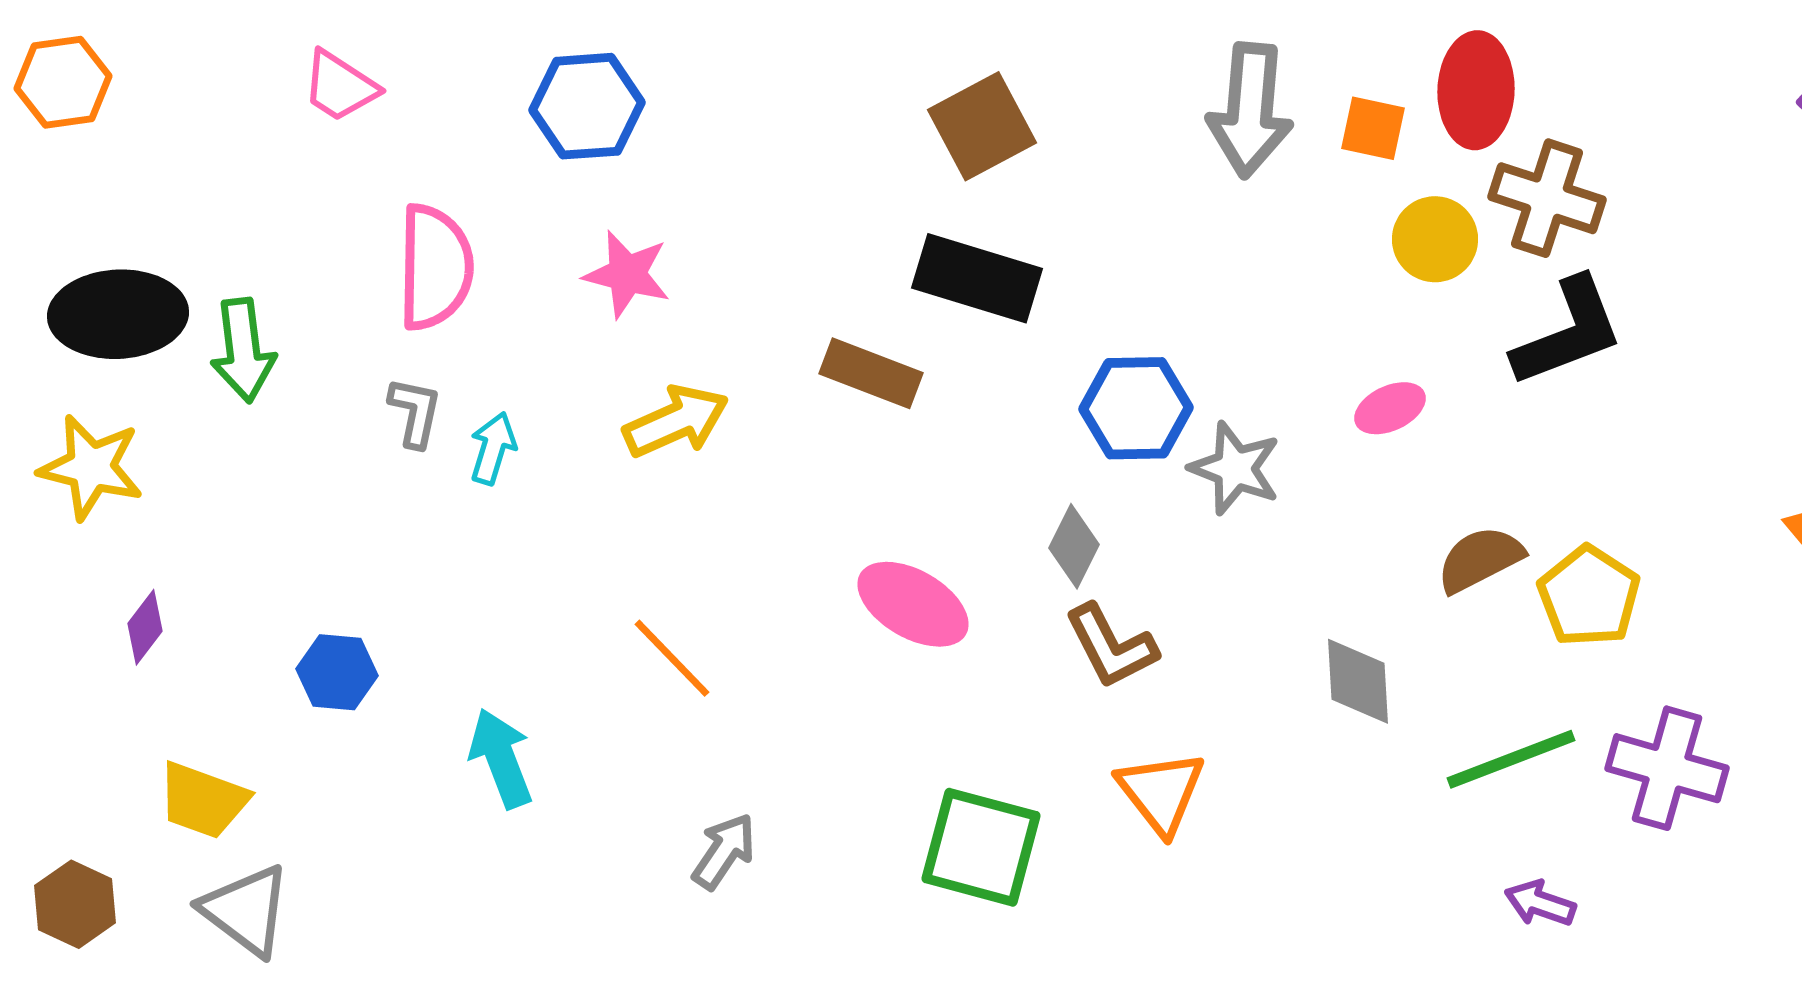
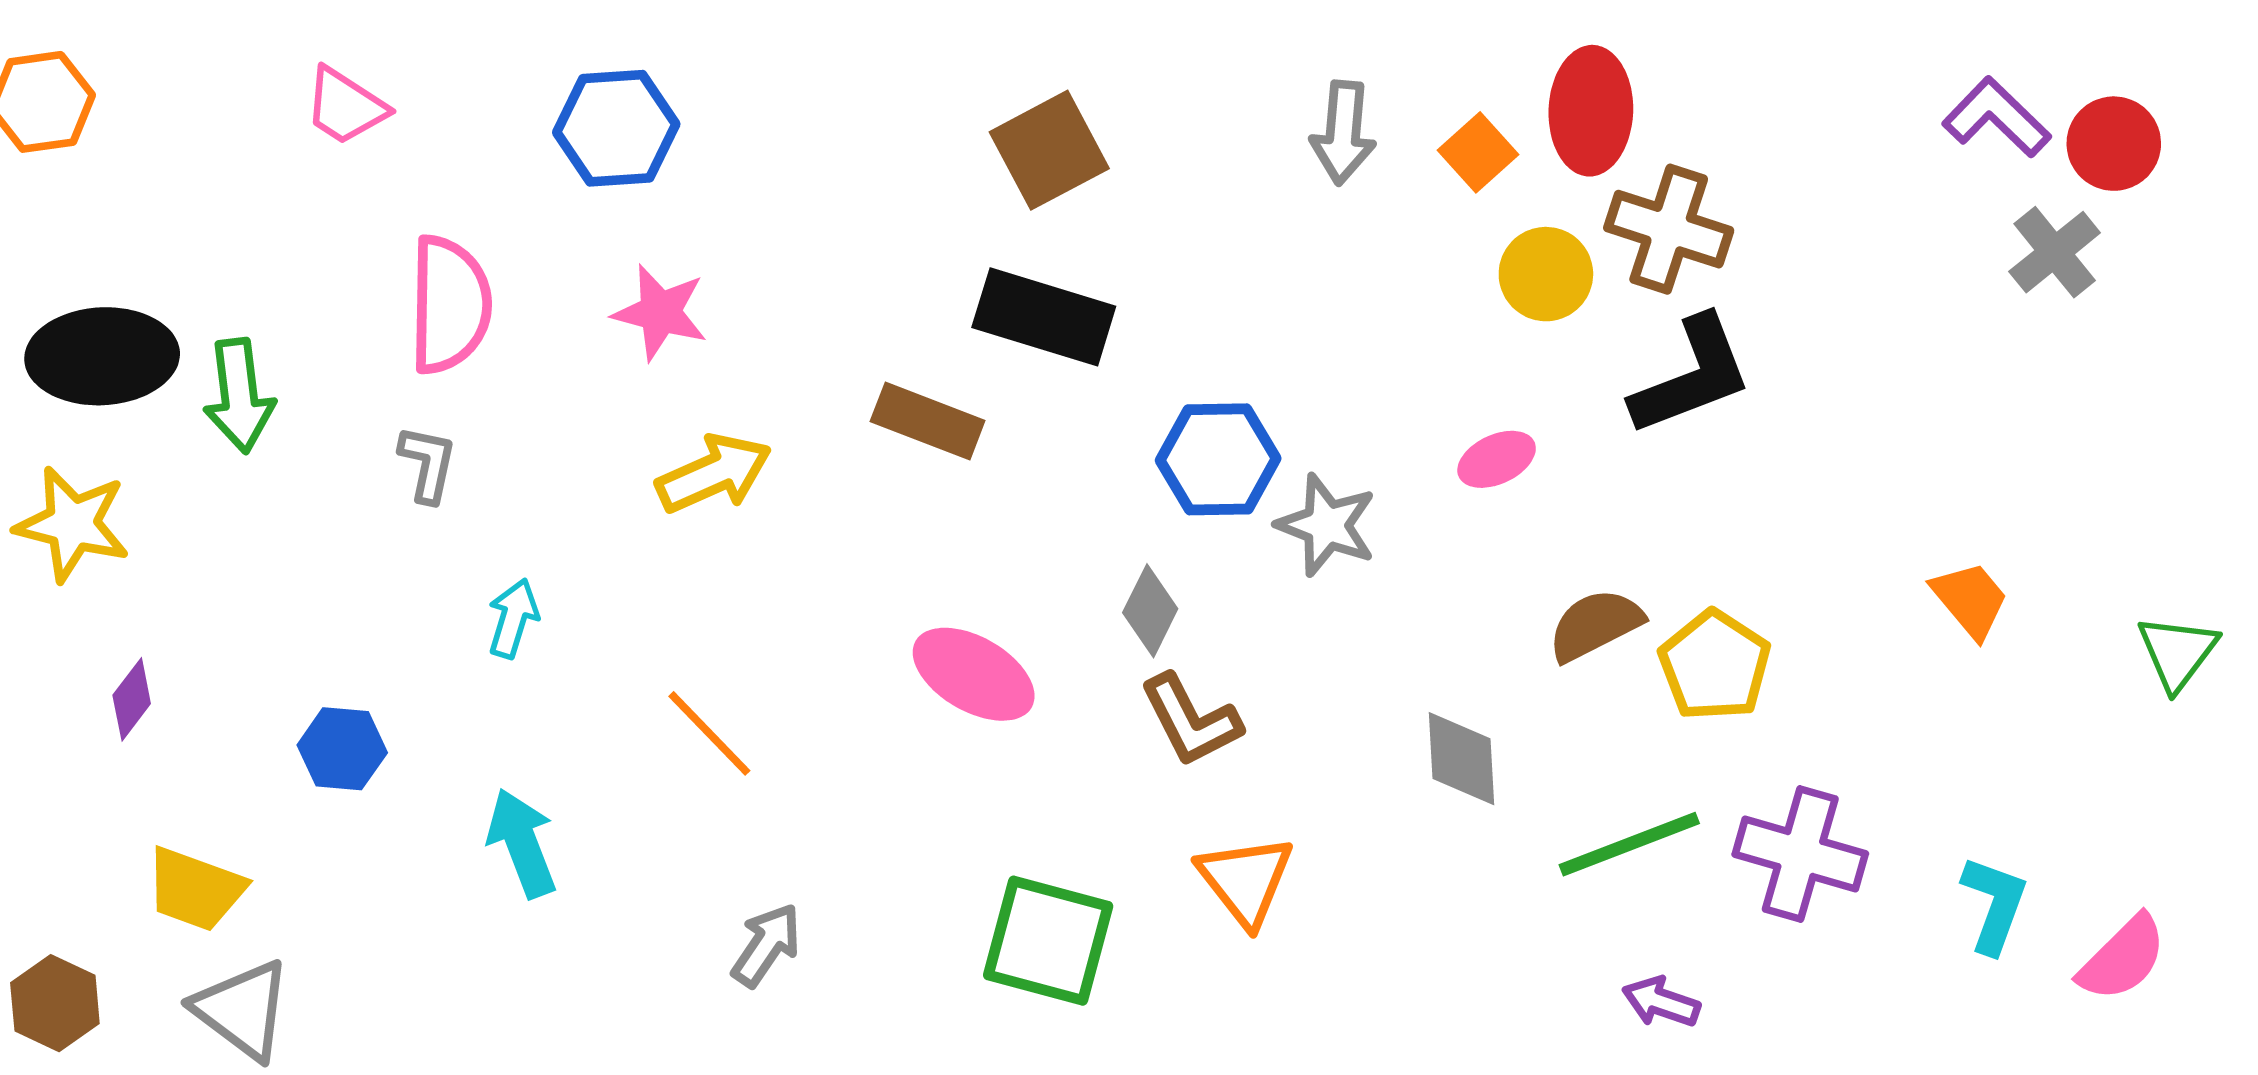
gray arrow: (1250, 110) -> (1343, 133), size x0.7
orange square: (1373, 128) -> (1478, 152), turned 36
cyan arrow: (493, 448) -> (513, 618), moved

